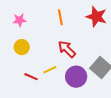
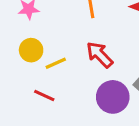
yellow line: (50, 70) -> (56, 63), moved

